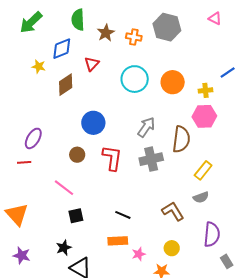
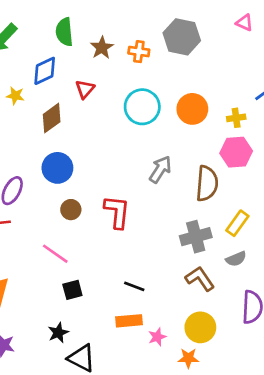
blue circle: (93, 123) -> (57, 168), moved
gray cross: (151, 159) -> (196, 237), moved
yellow circle: (172, 248) -> (200, 327), size x1.5

